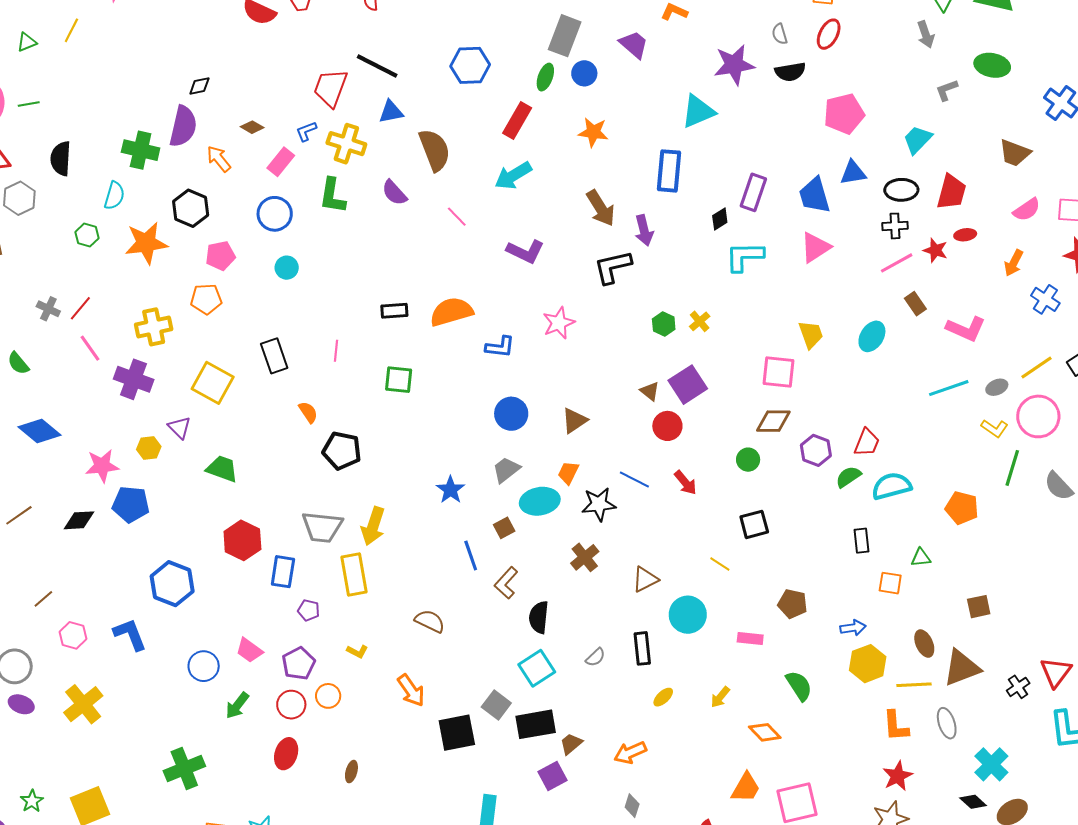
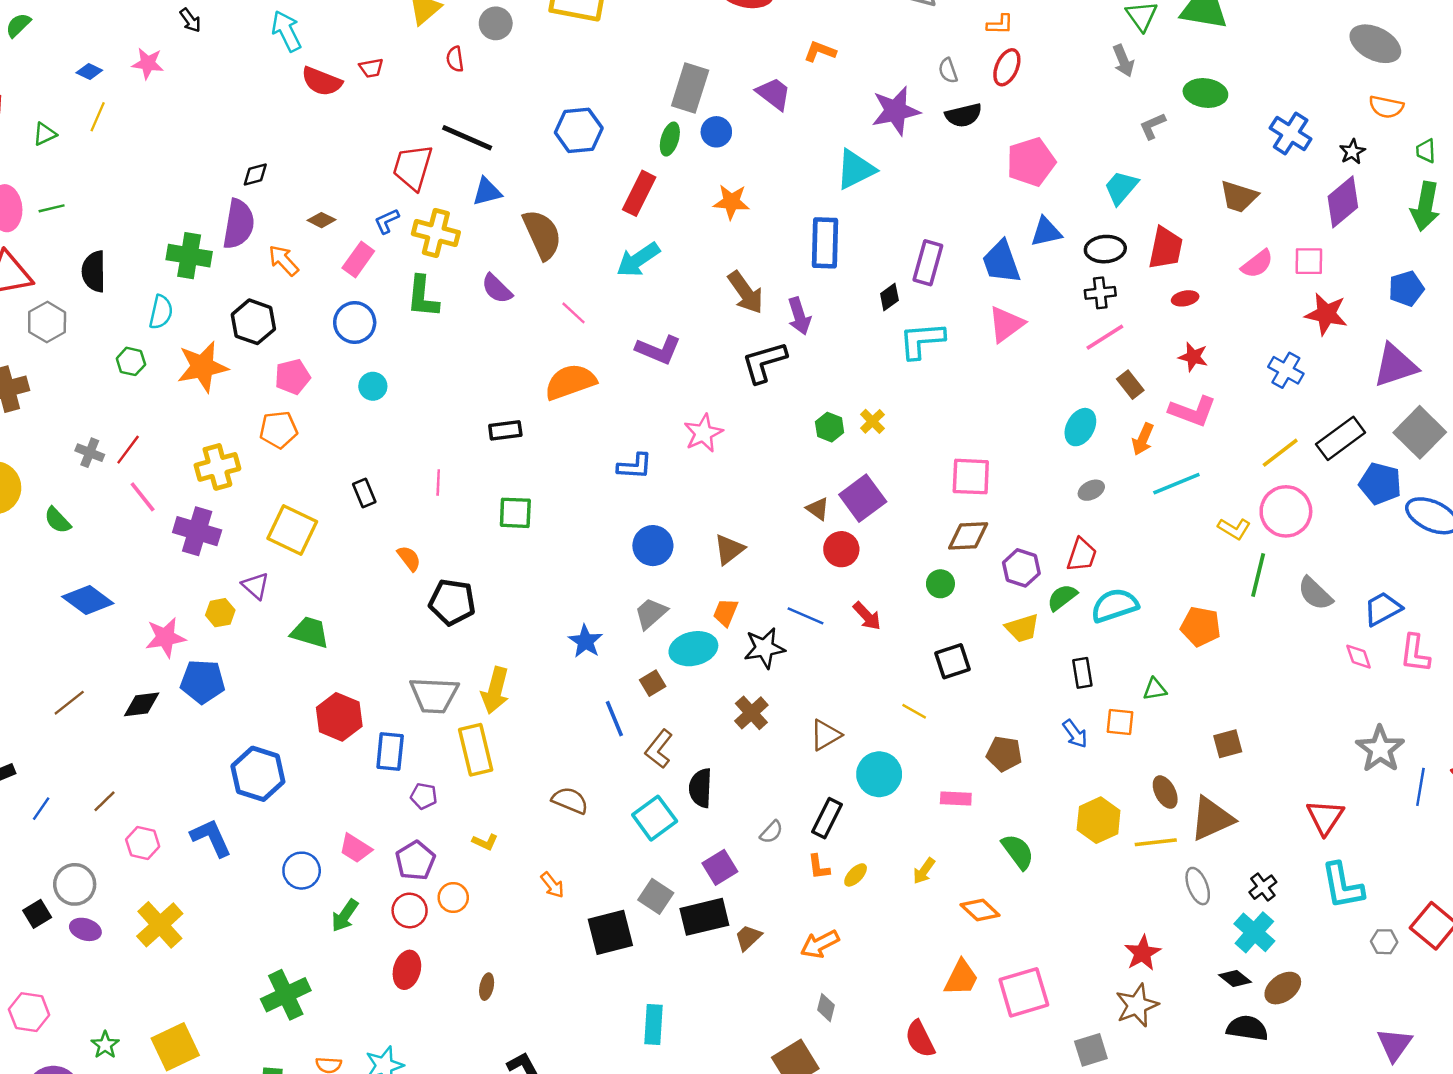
red star: (935, 250) -> (1193, 357), moved
orange arrow: (1014, 263) -> (1143, 439), moved
orange semicircle: (451, 312) -> (570, 382), moved
yellow trapezoid: (811, 334) -> (1022, 628), moved, turned 96
black rectangle: (274, 356) -> (364, 493), size x0.7
gray ellipse: (997, 387) -> (1091, 490), moved
blue arrow: (853, 628) -> (1075, 734), moved, turned 65
black rectangle: (642, 648) -> (827, 818), turned 36
cyan square: (537, 668) -> (655, 818), moved
black cross: (1018, 687) -> (1263, 887), moved
orange arrow: (411, 690) -> (552, 885), size x0.7
orange L-shape: (896, 726) -> (819, 867), moved, size x0.7
purple square: (553, 776) -> (720, 867), moved

